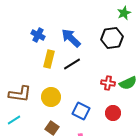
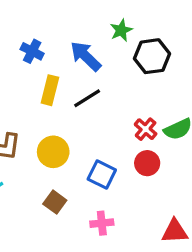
green star: (124, 13) -> (121, 30), moved
red cross: (108, 83) -> (146, 129), turned 32
red circle: (113, 113) -> (147, 163), moved

